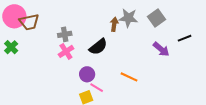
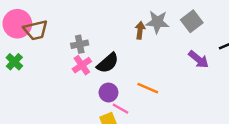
black semicircle: (98, 47) -> (108, 63), moved
orange line: (129, 77) -> (148, 88), moved

